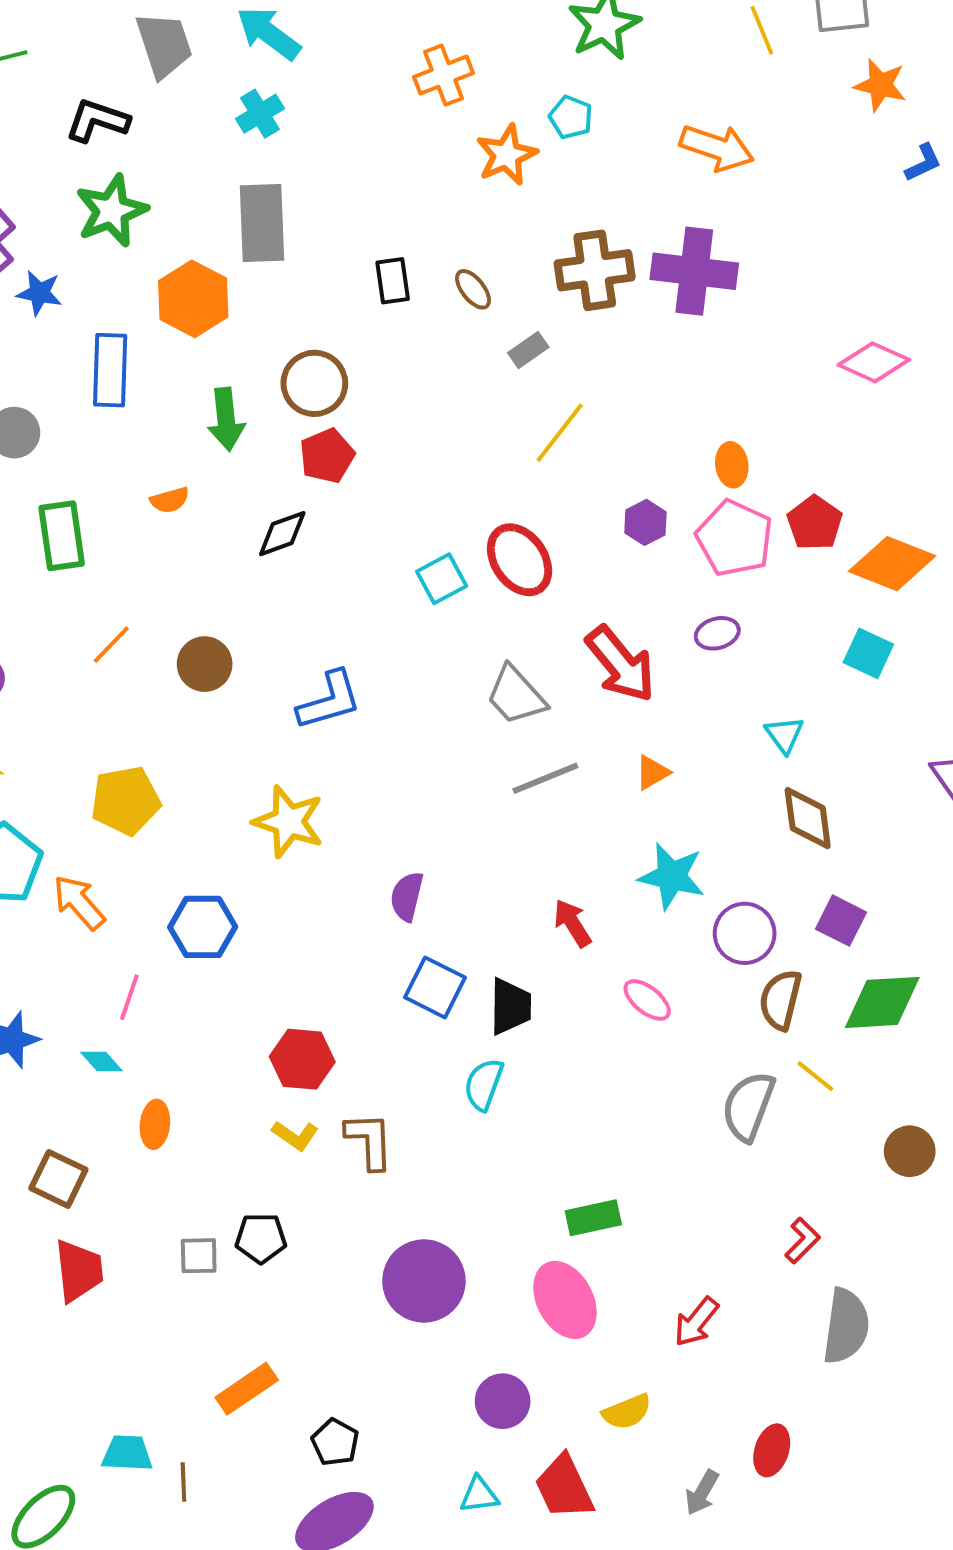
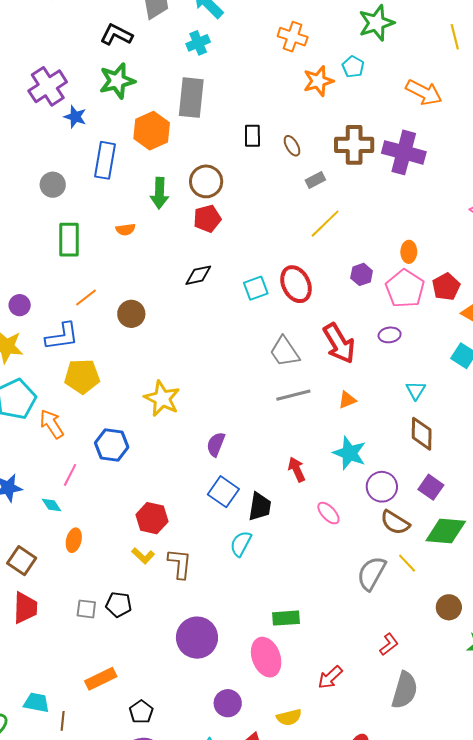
orange cross: (444, 75) -> (293, 37), turned 32
black diamond: (282, 534) -> (198, 275), moved
blue L-shape: (329, 700) -> (62, 336), moved
brown semicircle: (780, 1000) -> (395, 522), turned -80

